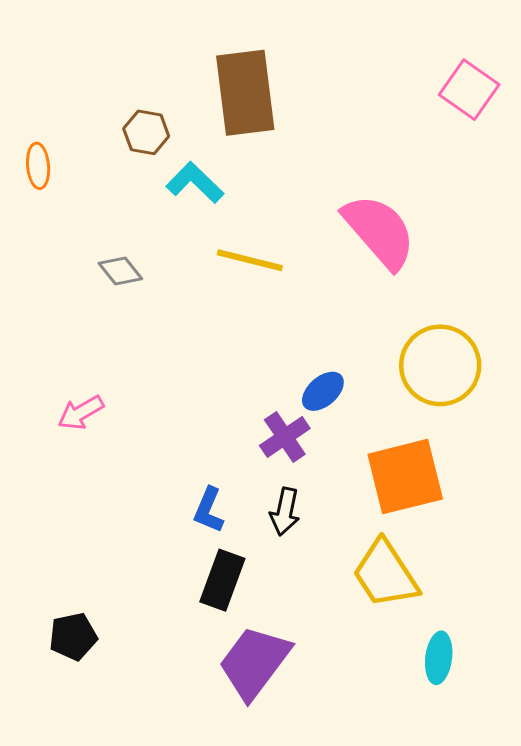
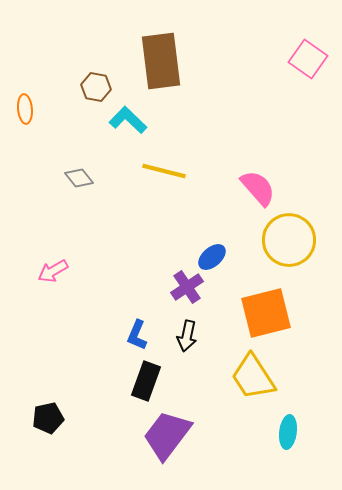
pink semicircle: (379, 231) -> (258, 188), moved, size x0.7

